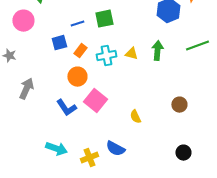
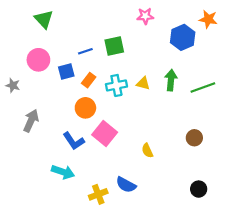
pink circle: (23, 21) -> (38, 60), moved
green line: (197, 46) -> (203, 88), moved
cyan arrow: (56, 149) -> (63, 172), moved

